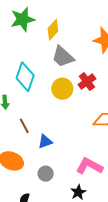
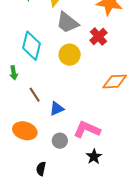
red cross: (87, 82) -> (98, 37), moved
pink L-shape: (89, 166) -> (87, 130), moved

